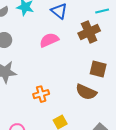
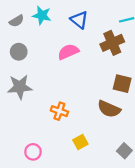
orange cross: (41, 94) -> (59, 111), turned 35

